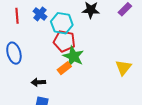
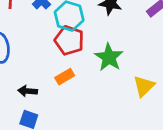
green star: (73, 56) -> (109, 57), moved

